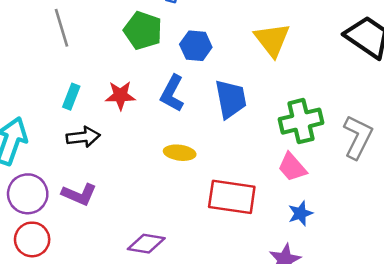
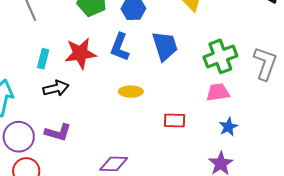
red star: (120, 95) -> (80, 53), size x1.4
pink trapezoid: (292, 167) -> (218, 92), turned 130
red rectangle: (232, 197) -> (175, 120), size x0.6

